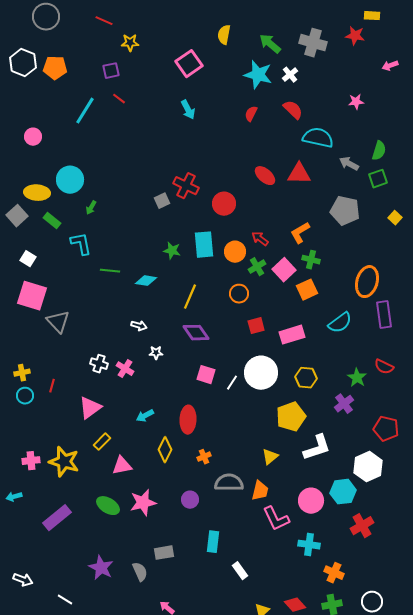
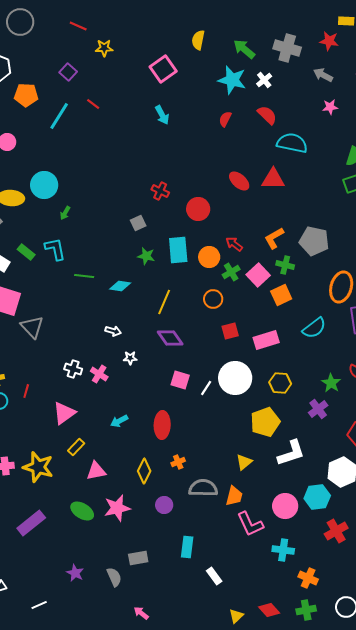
orange pentagon: (55, 68) -> (26, 95), moved
purple square: (111, 71) -> (68, 72), moved, turned -36
gray arrow: (349, 164) -> (323, 75), moved
red cross: (186, 186) -> (160, 191), size x0.7
gray square: (162, 201) -> (138, 223), moved
gray pentagon: (345, 211) -> (314, 241), moved
green rectangle: (52, 221) -> (26, 252), moved
yellow diamond: (165, 450) -> (144, 471), moved
purple star: (101, 568) -> (75, 573), size x0.7
white line: (65, 600) -> (39, 605), turned -56

